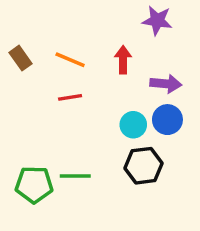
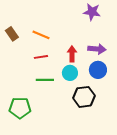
red arrow: (123, 60) -> (72, 54), moved
cyan circle: (133, 125) -> (70, 73), moved
green line: (75, 176) -> (45, 80), moved

